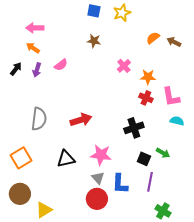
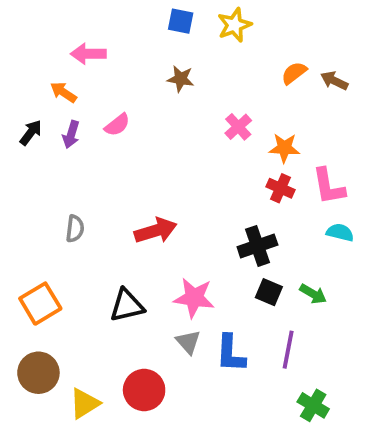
pink arrow: (35, 28) -> (88, 54), moved
gray semicircle: (39, 119) -> (75, 229), size x0.6
black square: (144, 159) -> (269, 292), moved
red circle: (97, 199) -> (144, 390), moved

